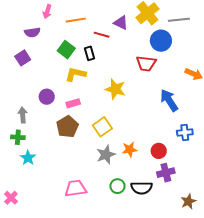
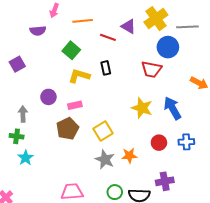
black rectangle: (90, 53) -> (106, 68), moved
purple square: (23, 58) -> (17, 64), moved
yellow star: (115, 89) -> (142, 108), moved
red circle: (159, 151) -> (159, 143), moved
gray star: (106, 155) -> (105, 159), turned -30

